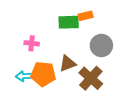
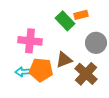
green rectangle: (69, 22) -> (65, 21), turned 48
pink cross: (32, 43) -> (30, 41), size x1.6

